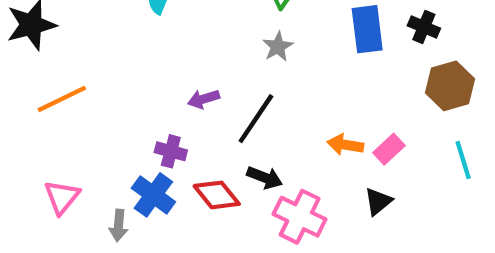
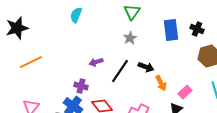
orange arrow: (345, 145) -> (161, 83), turned -126
pink rectangle: (389, 149) -> (185, 92), moved
black arrow: (265, 177) -> (146, 67), moved

